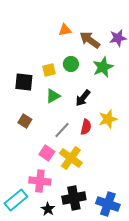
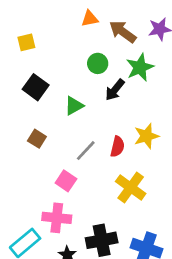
yellow square: (49, 70) -> (26, 42), moved
black square: (24, 82) -> (36, 87), turned 30
black arrow: (83, 98) -> (115, 90), moved
yellow cross: (71, 158) -> (131, 187), moved

